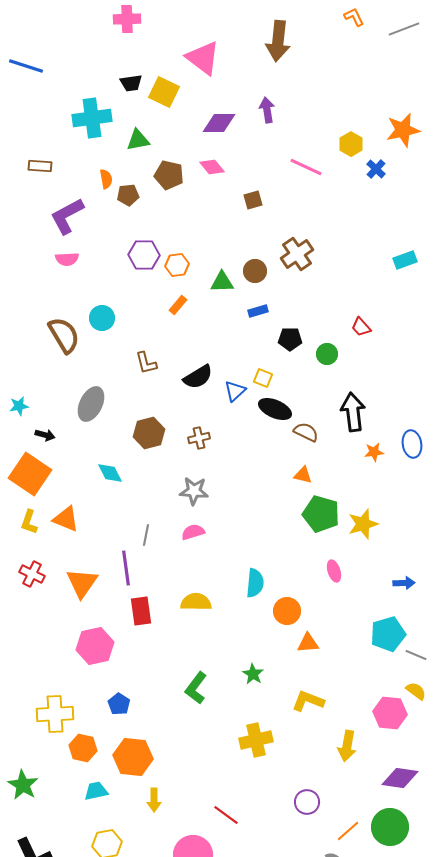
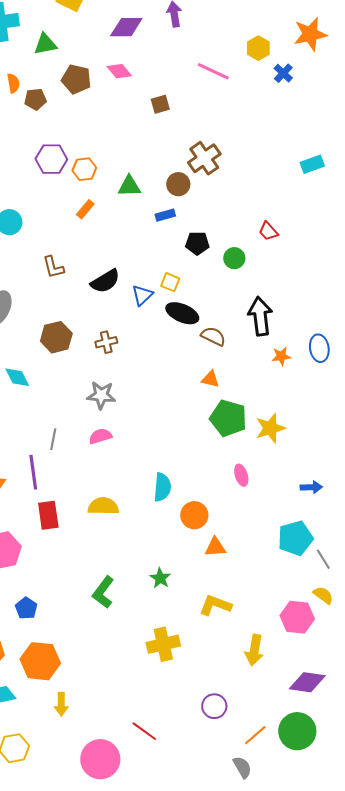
brown circle: (255, 271) -> (178, 184), moved
gray line: (416, 655) -> (323, 559), turned 35
red line: (226, 815) -> (144, 731), moved

